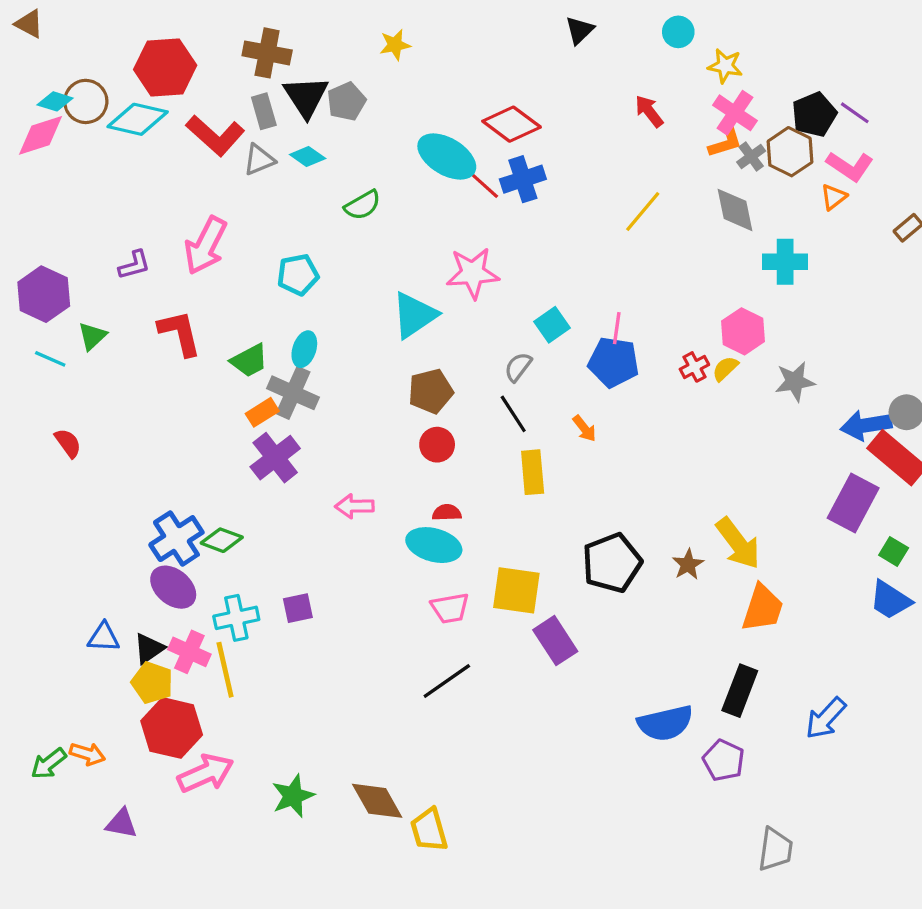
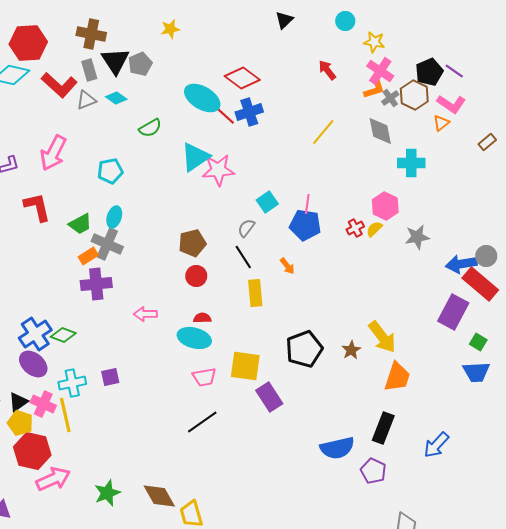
cyan triangle: (414, 315) -> (195, 157), moved
purple cross: (275, 458) -> (96, 284), turned 32
blue trapezoid: (890, 600) -> (476, 372), turned -36

